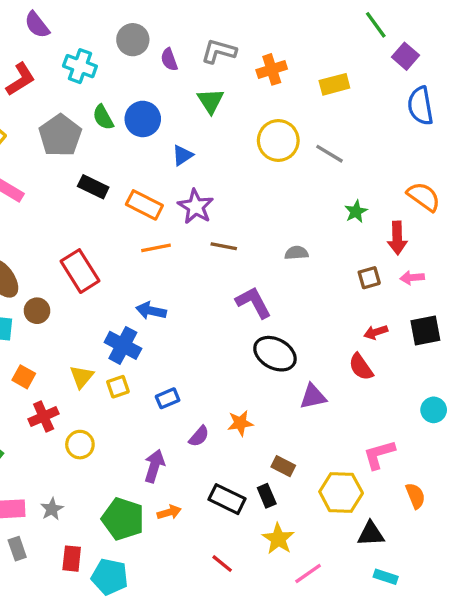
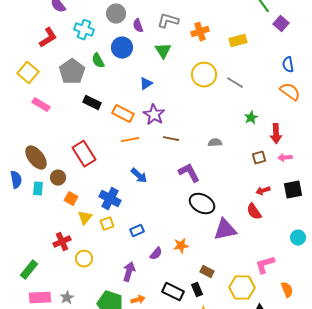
blue semicircle: (420, 106) -> (288, 65), moved, size x0.7
blue circle: (143, 119) -> (122, 48), moved
orange semicircle: (424, 197) -> (290, 92), moved
blue arrow: (151, 311) -> (139, 176), moved, turned -150
orange square: (24, 377) -> (71, 199), moved
purple triangle: (313, 397) -> (225, 230), size x1.4

